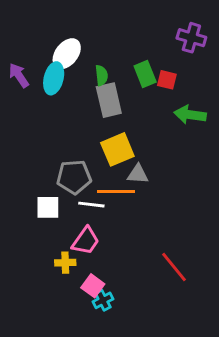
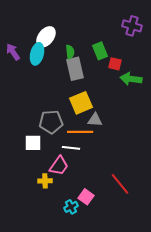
red square: (167, 80) -> (115, 64), moved
white line: (91, 205) -> (71, 148), moved
pink square: (93, 286) -> (86, 197), moved

